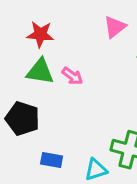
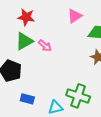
green triangle: (40, 71) -> (24, 41), turned -42

